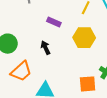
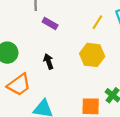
purple rectangle: (54, 22) -> (50, 24), moved

